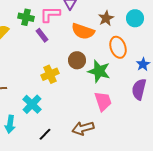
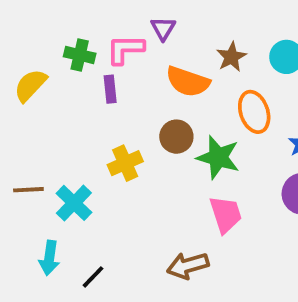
purple rectangle: (42, 35) -> (110, 89), turned 32
cyan cross: (32, 104) -> (74, 203), moved
black line: (45, 134) -> (93, 277), moved

